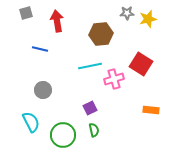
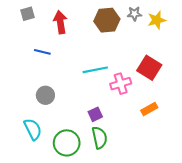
brown hexagon: (101, 34) -> (107, 20), moved
orange rectangle: (151, 110) -> (149, 109), moved, turned -35
green semicircle: (94, 130) -> (99, 138), size x1.5

